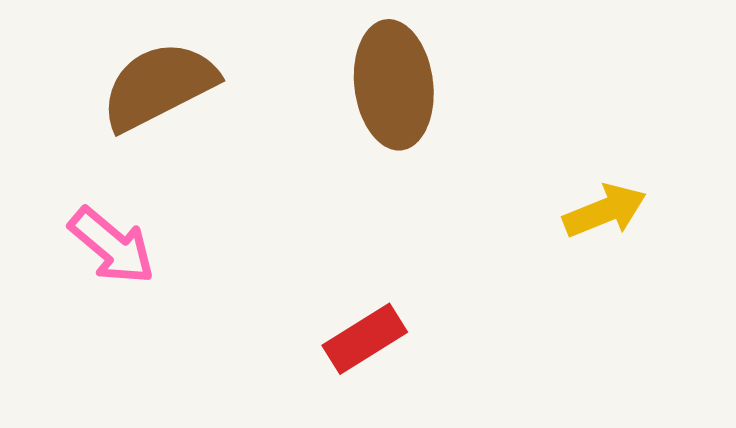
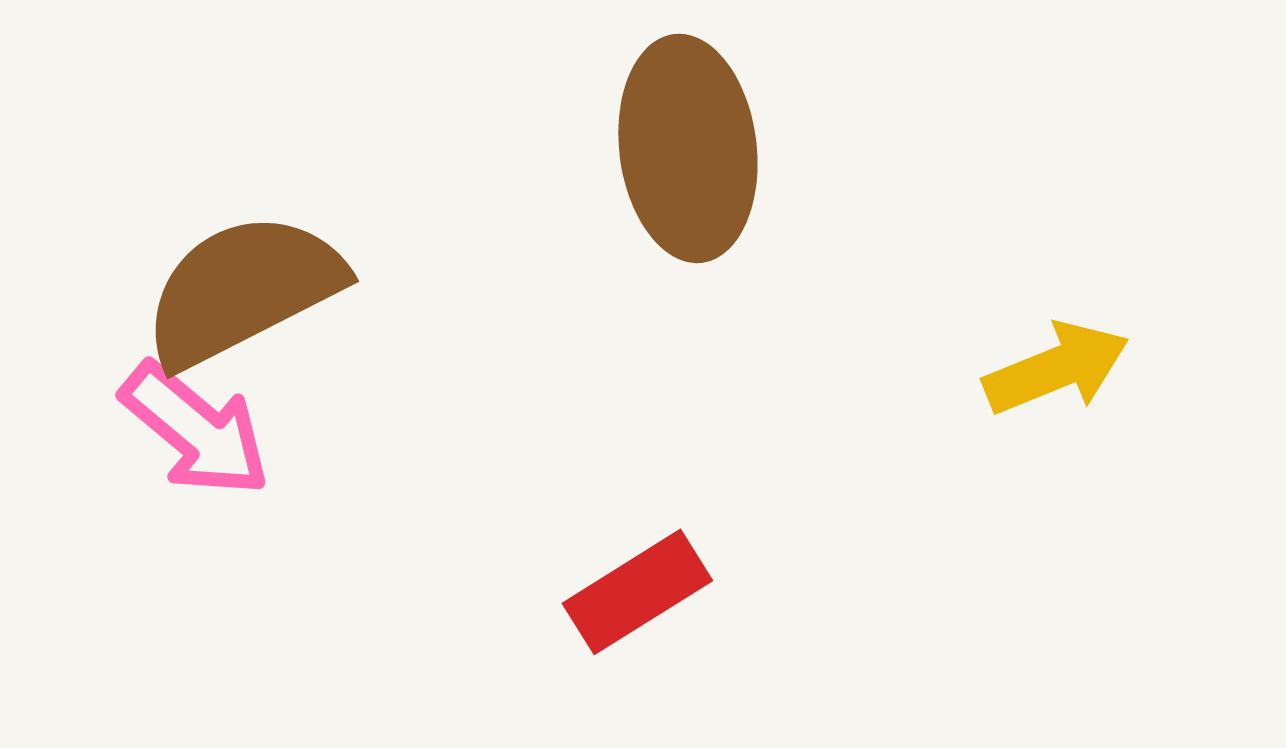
brown semicircle: (159, 86) -> (243, 290), moved

